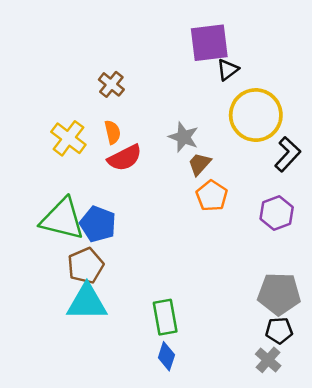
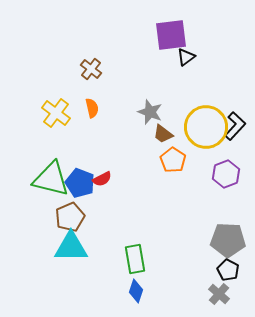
yellow circle: (256, 115) -> (206, 127), moved
red semicircle: (125, 158) -> (102, 179), moved, size x0.7
brown trapezoid: (199, 164) -> (163, 134), turned -95
black pentagon: (279, 331) -> (228, 270), turned 30

